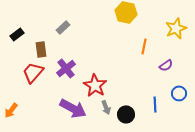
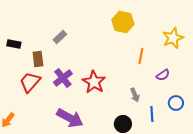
black rectangle: (17, 34) -> (14, 44), turned 48
red star: (95, 85) -> (94, 82), moved
gray arrow: (106, 107) -> (135, 95), moved

